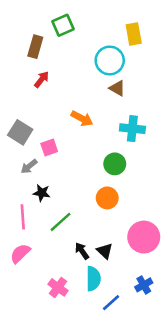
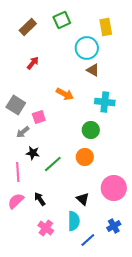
green square: (63, 25) -> (62, 20), moved
brown rectangle: (35, 47) -> (28, 27), moved, turned 30
green line: (61, 222) -> (53, 164), moved
black arrow: (82, 251) -> (40, 199), moved

